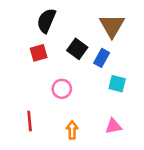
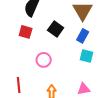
red square: (39, 53) -> (26, 32), turned 32
blue rectangle: (102, 58) -> (83, 36), moved

